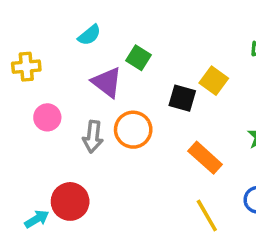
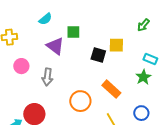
green square: (138, 58) -> (73, 32), turned -32
yellow square: (214, 81) -> (116, 45), turned -35
orange circle: (133, 130) -> (80, 101), moved

